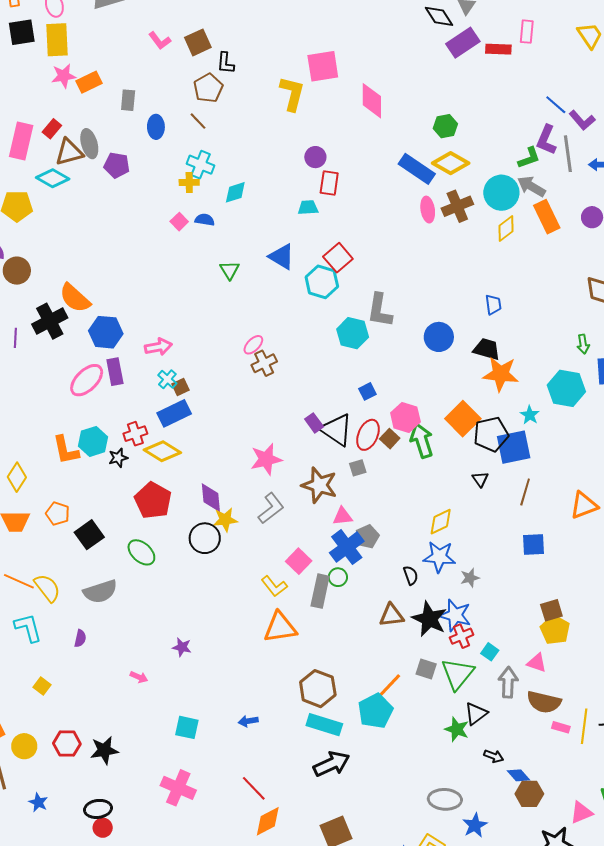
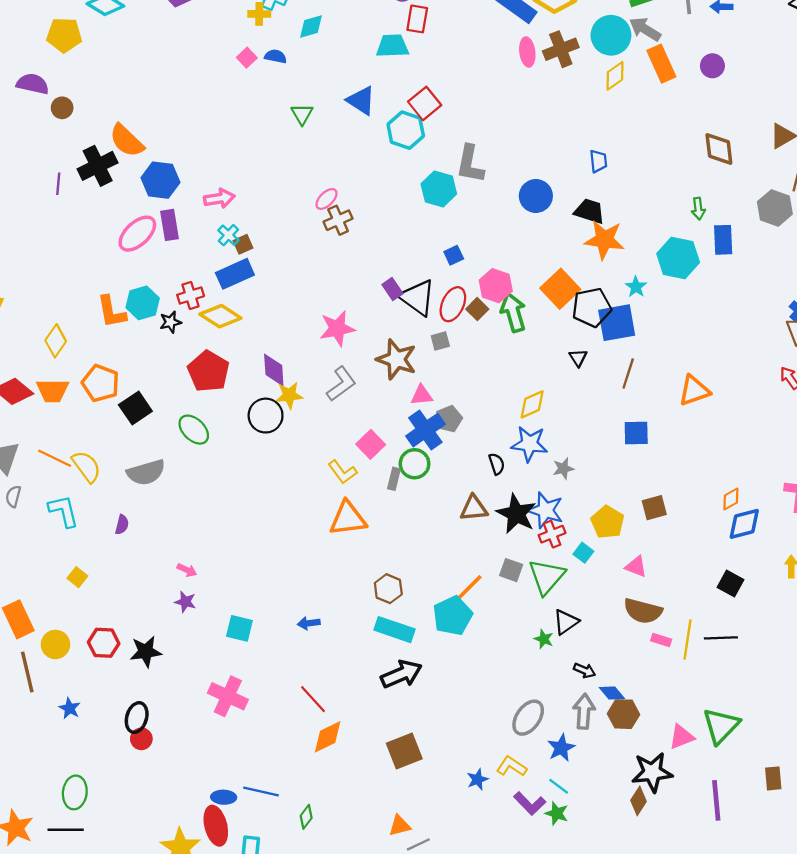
cyan trapezoid: (308, 208) -> (392, 46), size x1.4
brown circle: (17, 271) -> (62, 108), size x0.7
orange pentagon: (58, 514) -> (100, 383), size x1.4
green circle: (338, 577) -> (415, 464), size x1.4
gray rectangle: (320, 591) -> (394, 479), size x0.6
yellow pentagon: (555, 630) -> (608, 522), moved
purple star: (182, 647) -> (185, 602), moved
gray arrow: (508, 682) -> (584, 711), moved
brown hexagon: (318, 689) -> (388, 589), size x0.7
green star: (457, 729) -> (544, 639), size x0.7
gray ellipse: (445, 799) -> (528, 718), turned -60
black ellipse: (98, 809) -> (137, 718), turned -68

